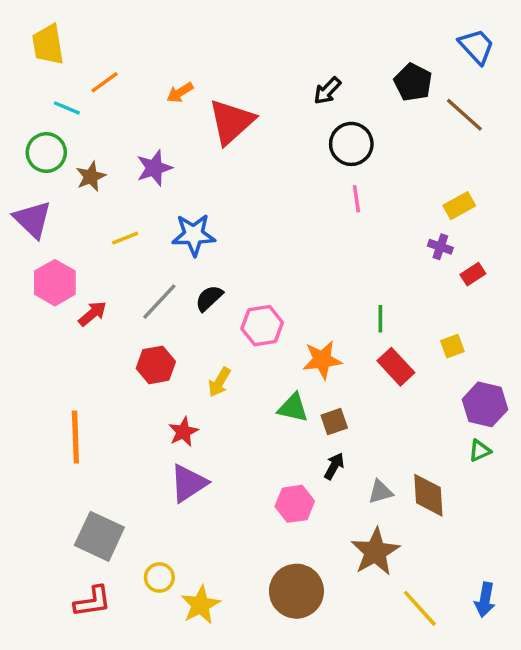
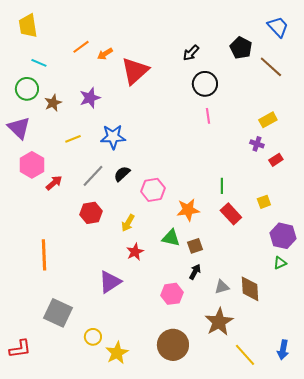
orange line: (105, 82) -> (81, 47), moved
red star: (183, 432) -> (135, 252), moved
red L-shape: (93, 601) -> (20, 349), moved

